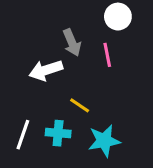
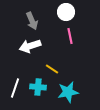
white circle: (118, 17) -> (66, 12), moved
gray arrow: (72, 43) -> (32, 21), moved

